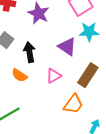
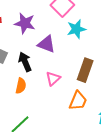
purple triangle: (67, 47) -> (46, 44), moved
orange semicircle: (19, 75) -> (21, 86), turned -98

